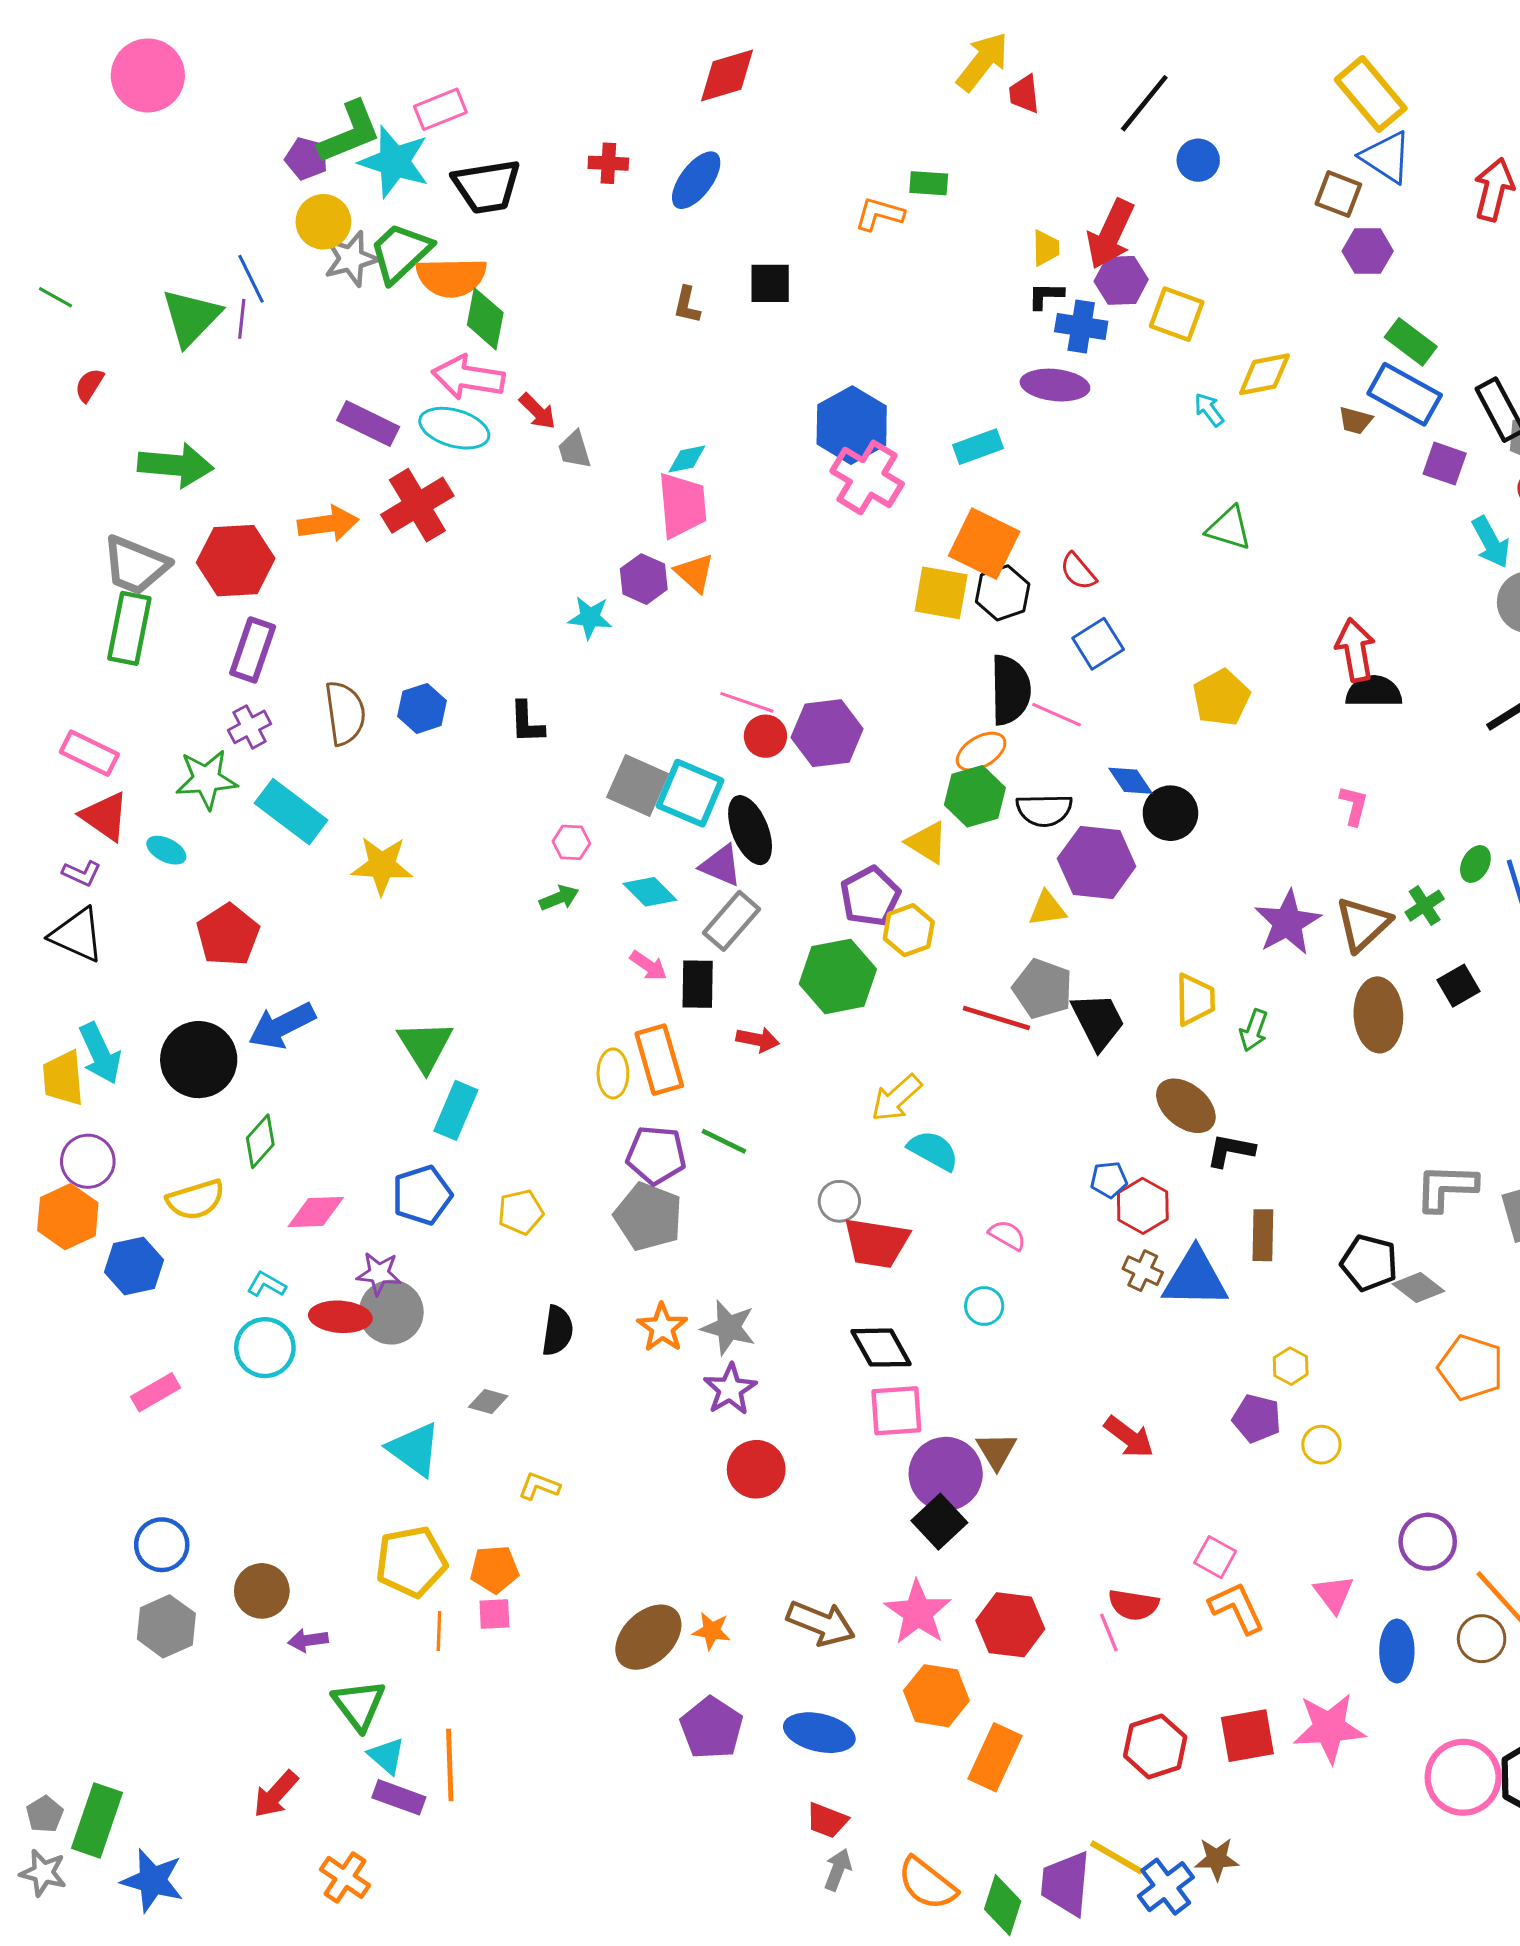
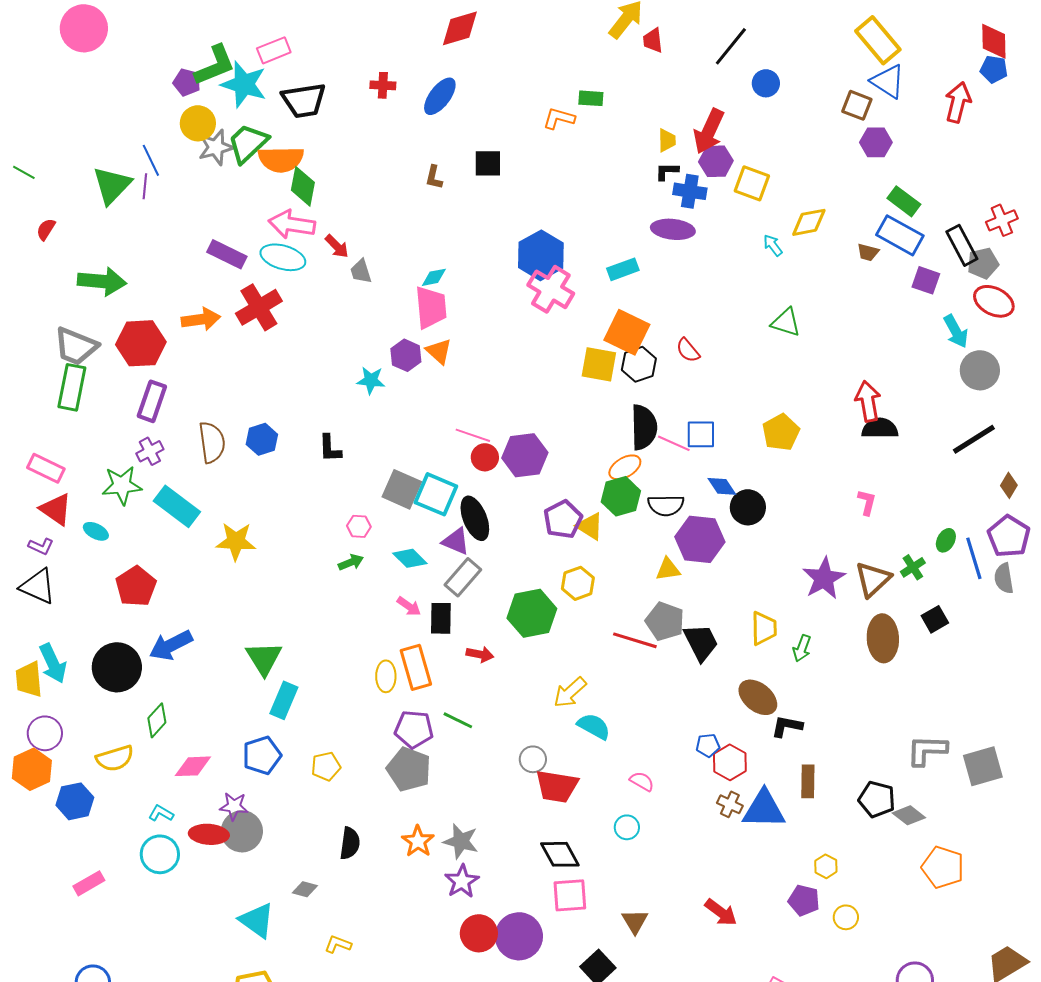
blue square: (1098, 644) -> (701, 434), moved, turned 32
purple pentagon: (870, 896) -> (563, 519), moved
purple circle: (946, 1474) -> (519, 936), moved

